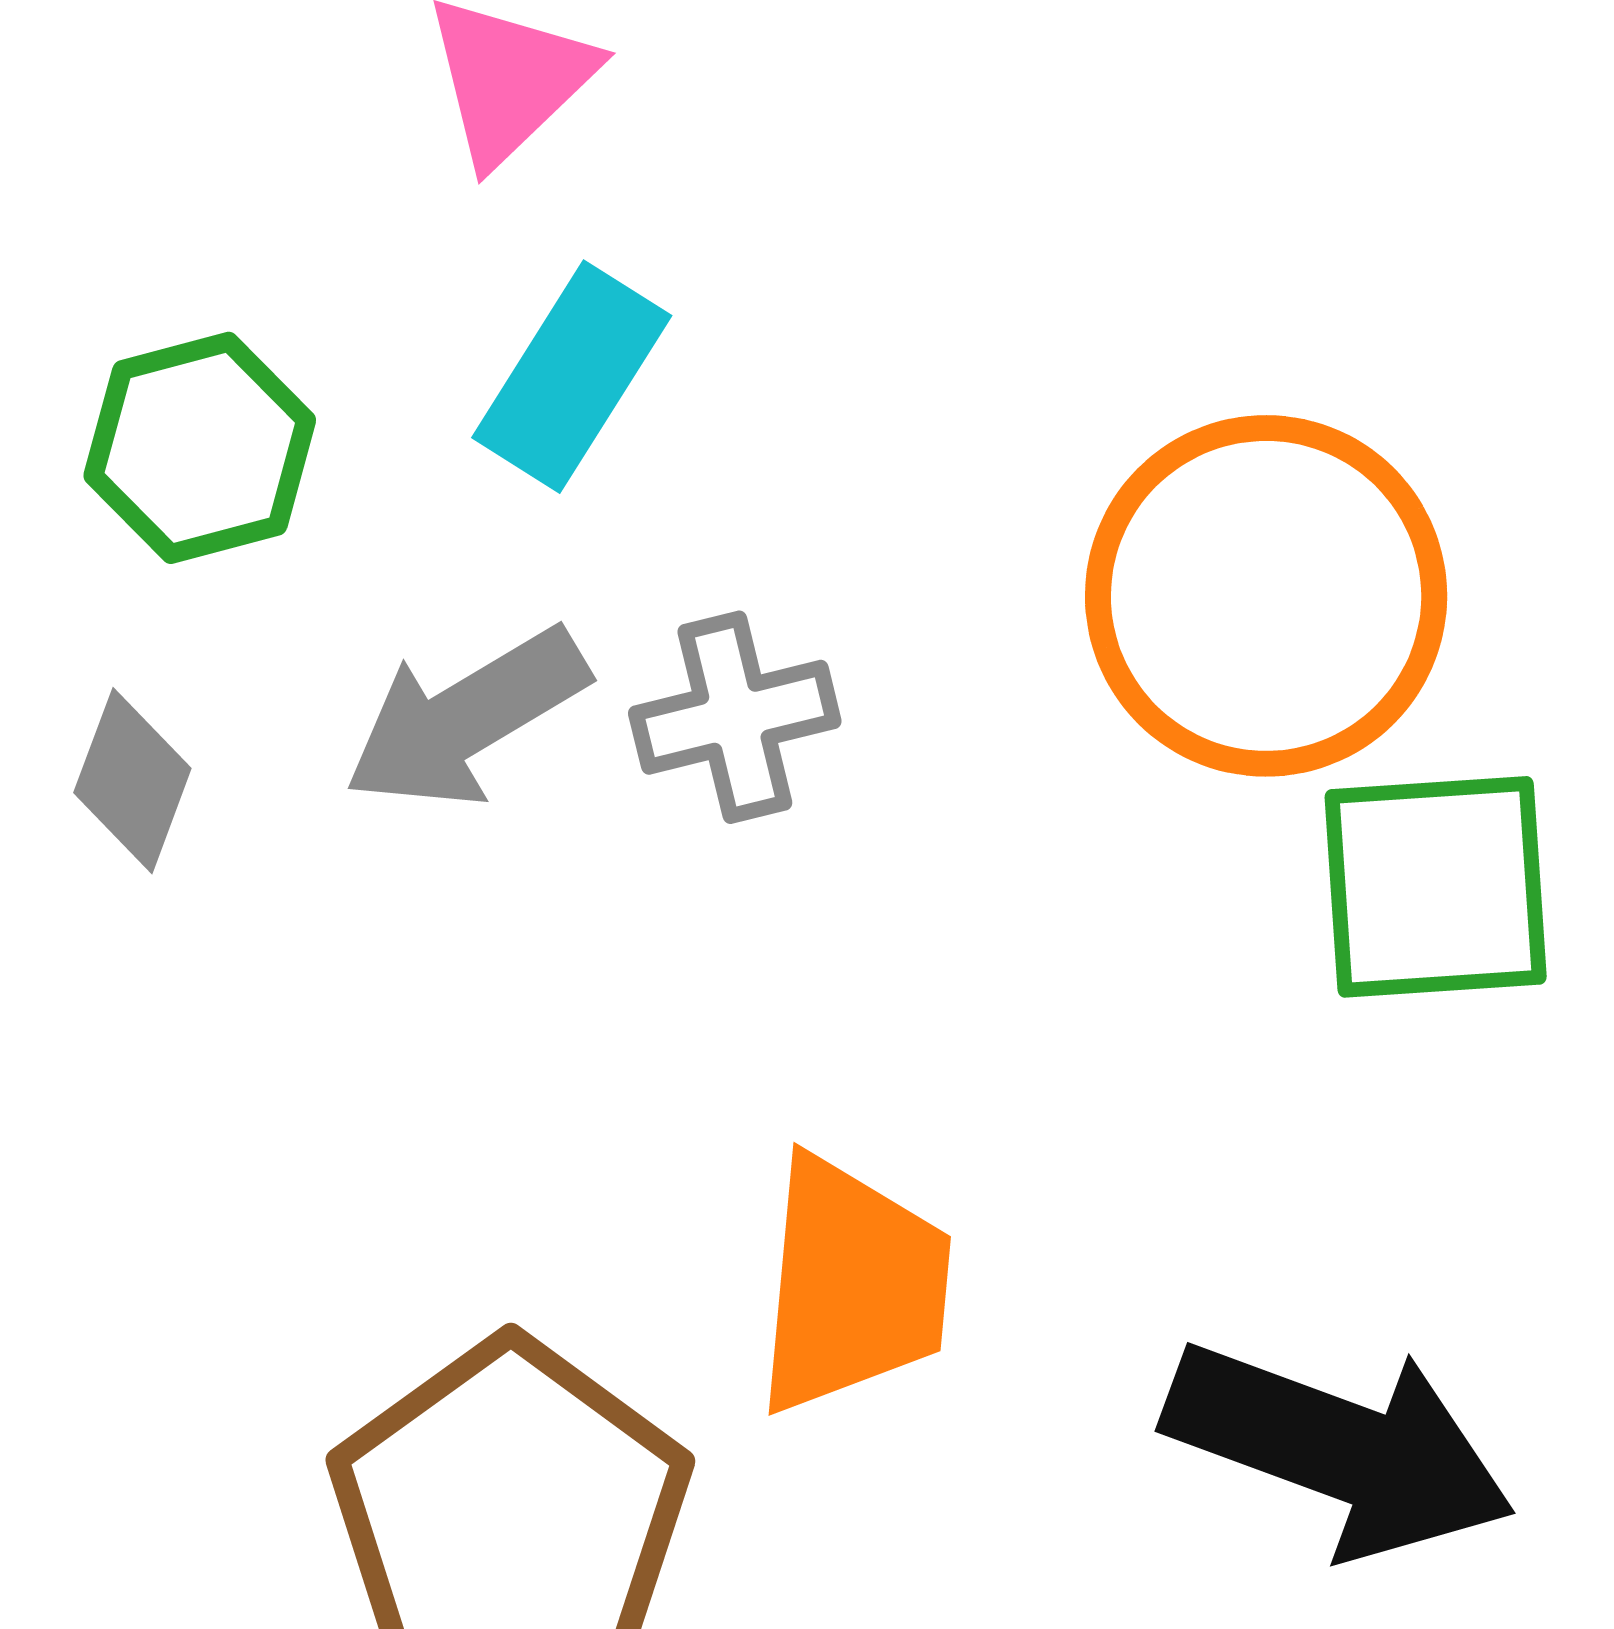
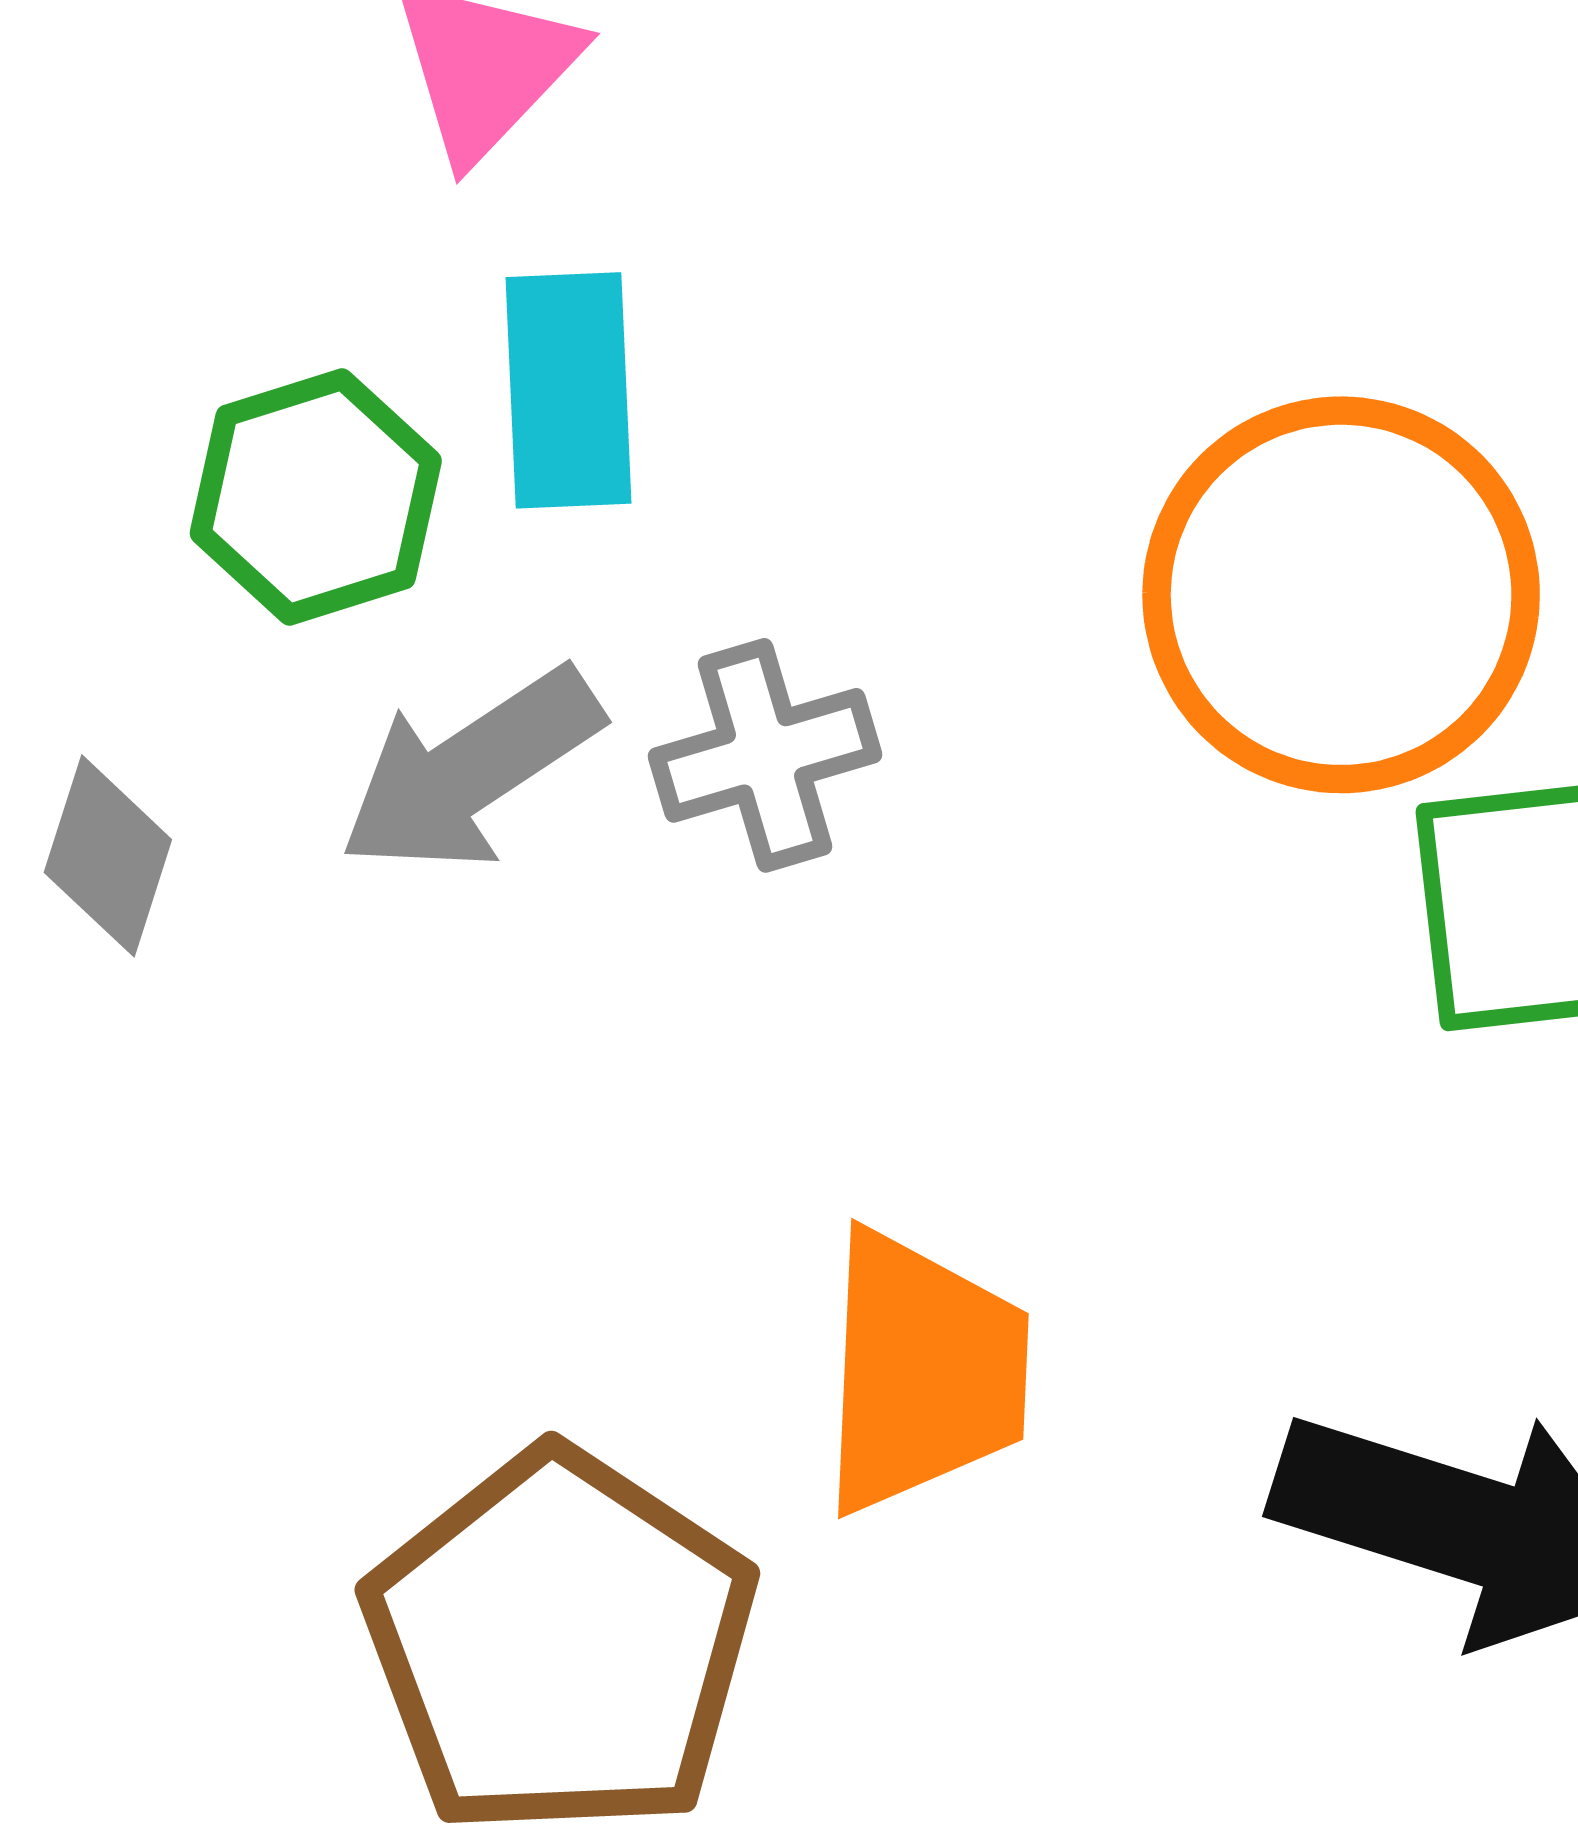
cyan rectangle: (572, 377) -> (568, 390), turned -32
green hexagon: (200, 448) -> (316, 497), moved

